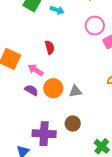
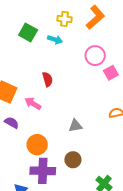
orange circle: (53, 88) -> (37, 145), moved
purple semicircle: (31, 90) -> (12, 123), moved

